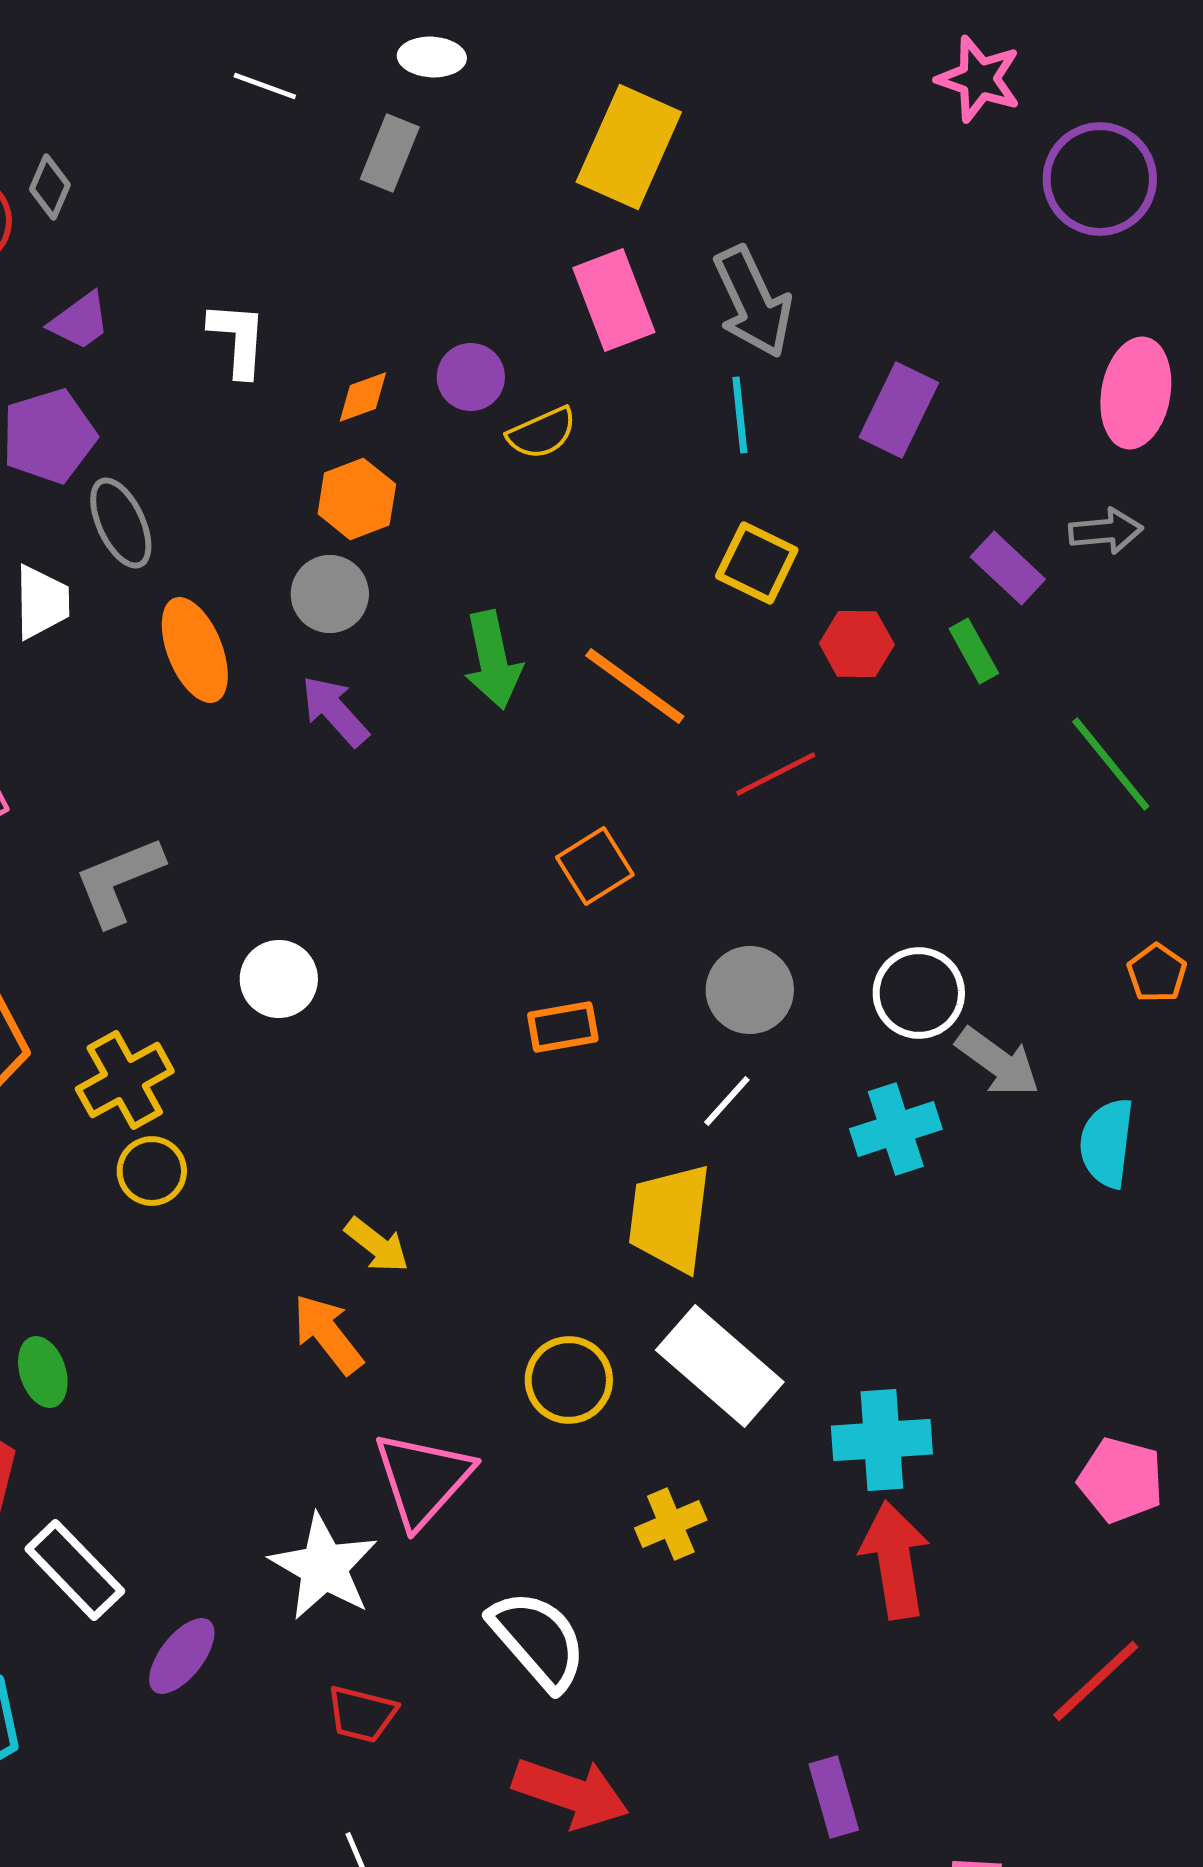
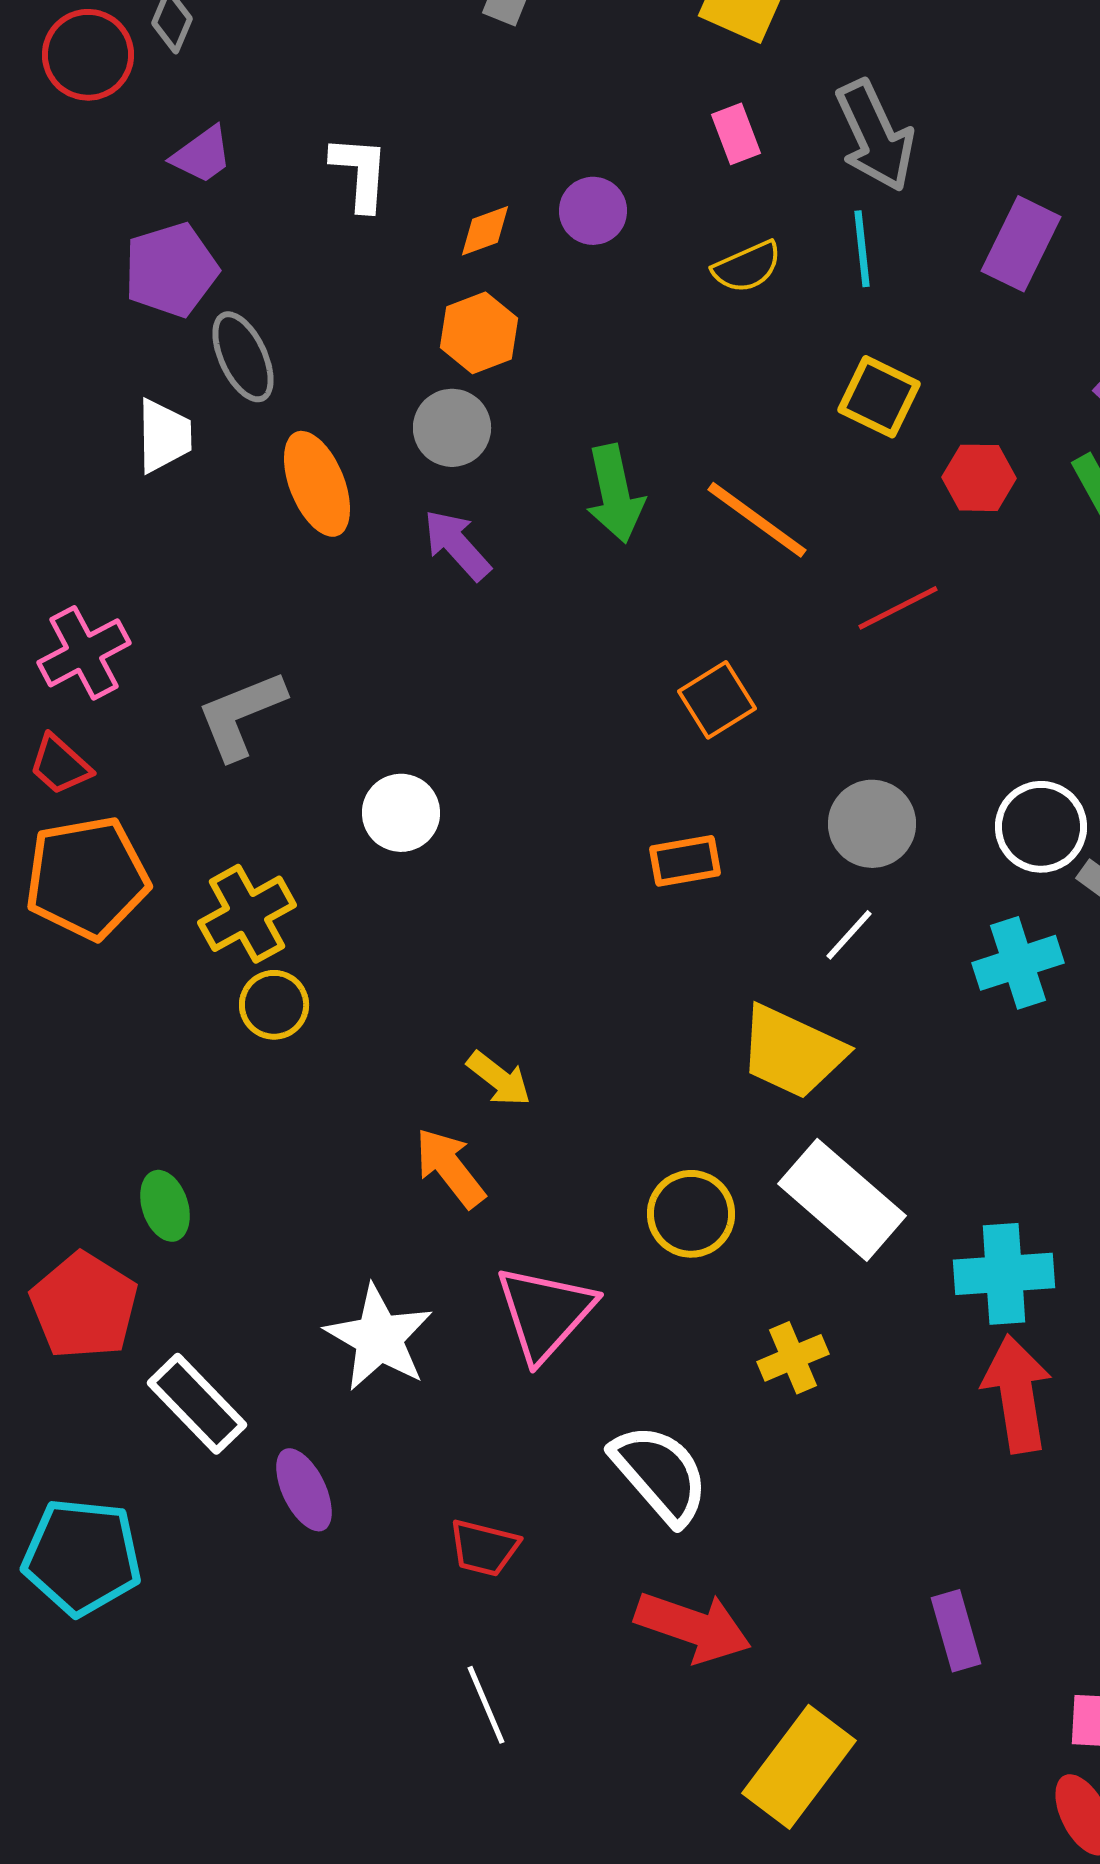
pink rectangle: (614, 300) -> (736, 134), size x0.6
yellow semicircle: (542, 433) -> (747, 267), moved
yellow trapezoid: (670, 1218) -> (792, 1052), turned -72
white star: (324, 1567) -> (379, 1338), moved
purple ellipse: (182, 1656) -> (304, 1490), turned -64

